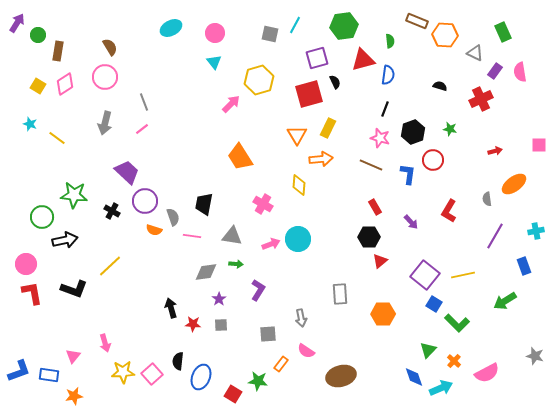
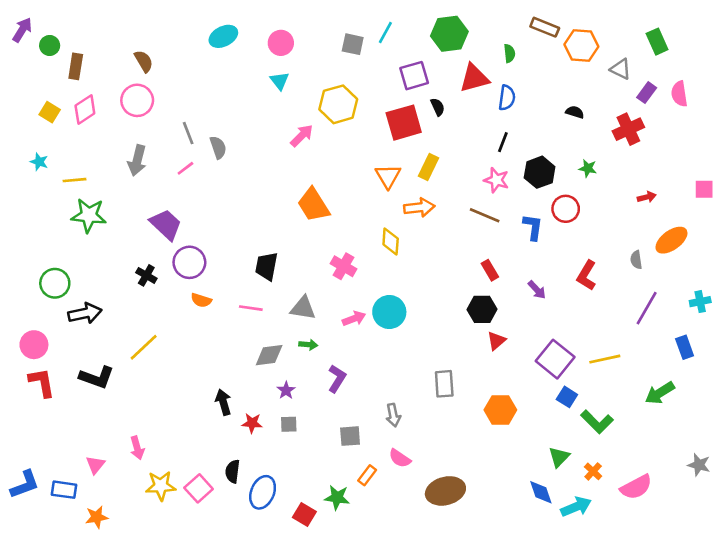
yellow line: (57, 138) -> (74, 180), turned -42
green star: (74, 195) -> (89, 215), moved
gray semicircle: (173, 217) -> (218, 147), moved

